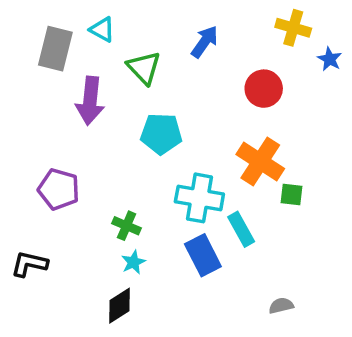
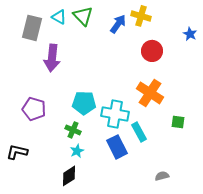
yellow cross: (293, 28) -> (141, 16), moved
green triangle: (144, 68) -> (83, 16), moved
cyan pentagon: (161, 134) -> (84, 103), moved
green square: (291, 194) -> (178, 122), moved

